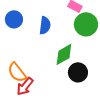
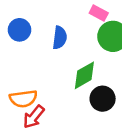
orange semicircle: (17, 72) -> (23, 99), turned -60

